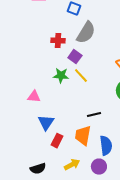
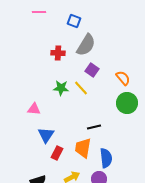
purple square: (75, 57) -> (92, 70), moved

